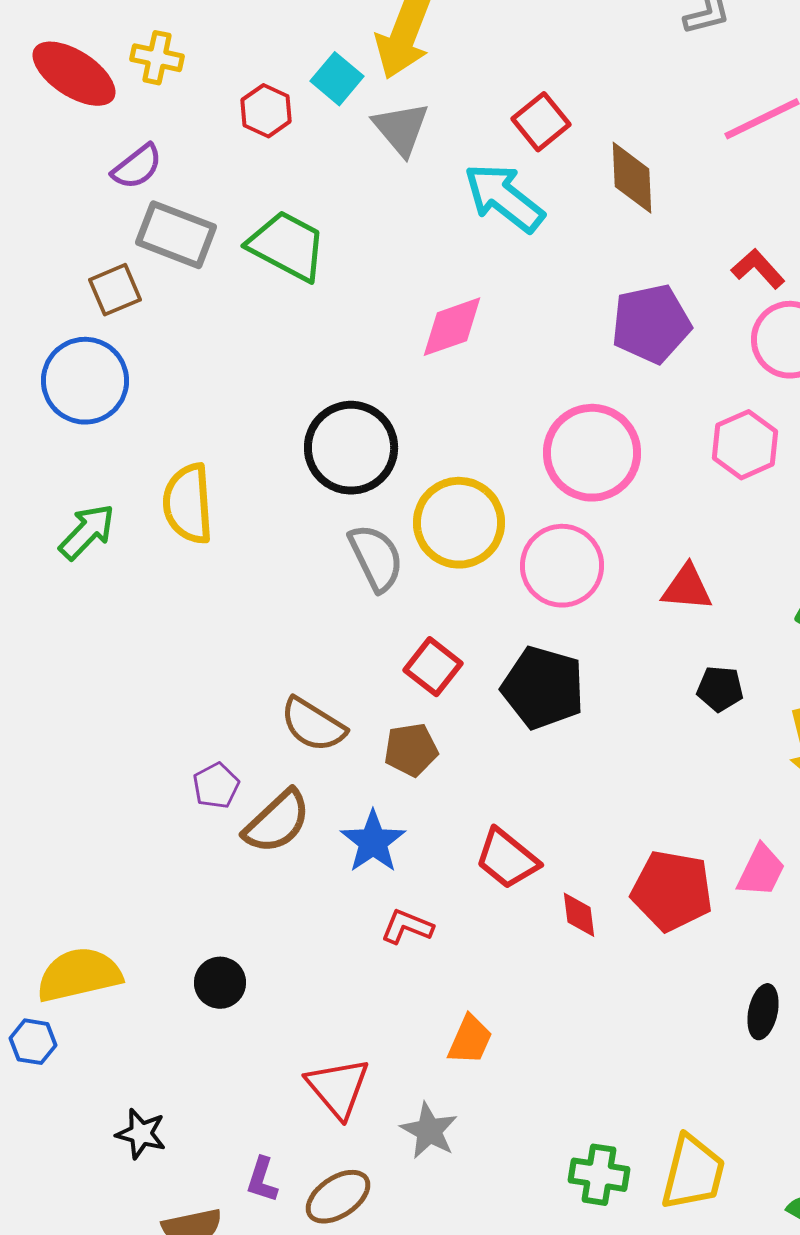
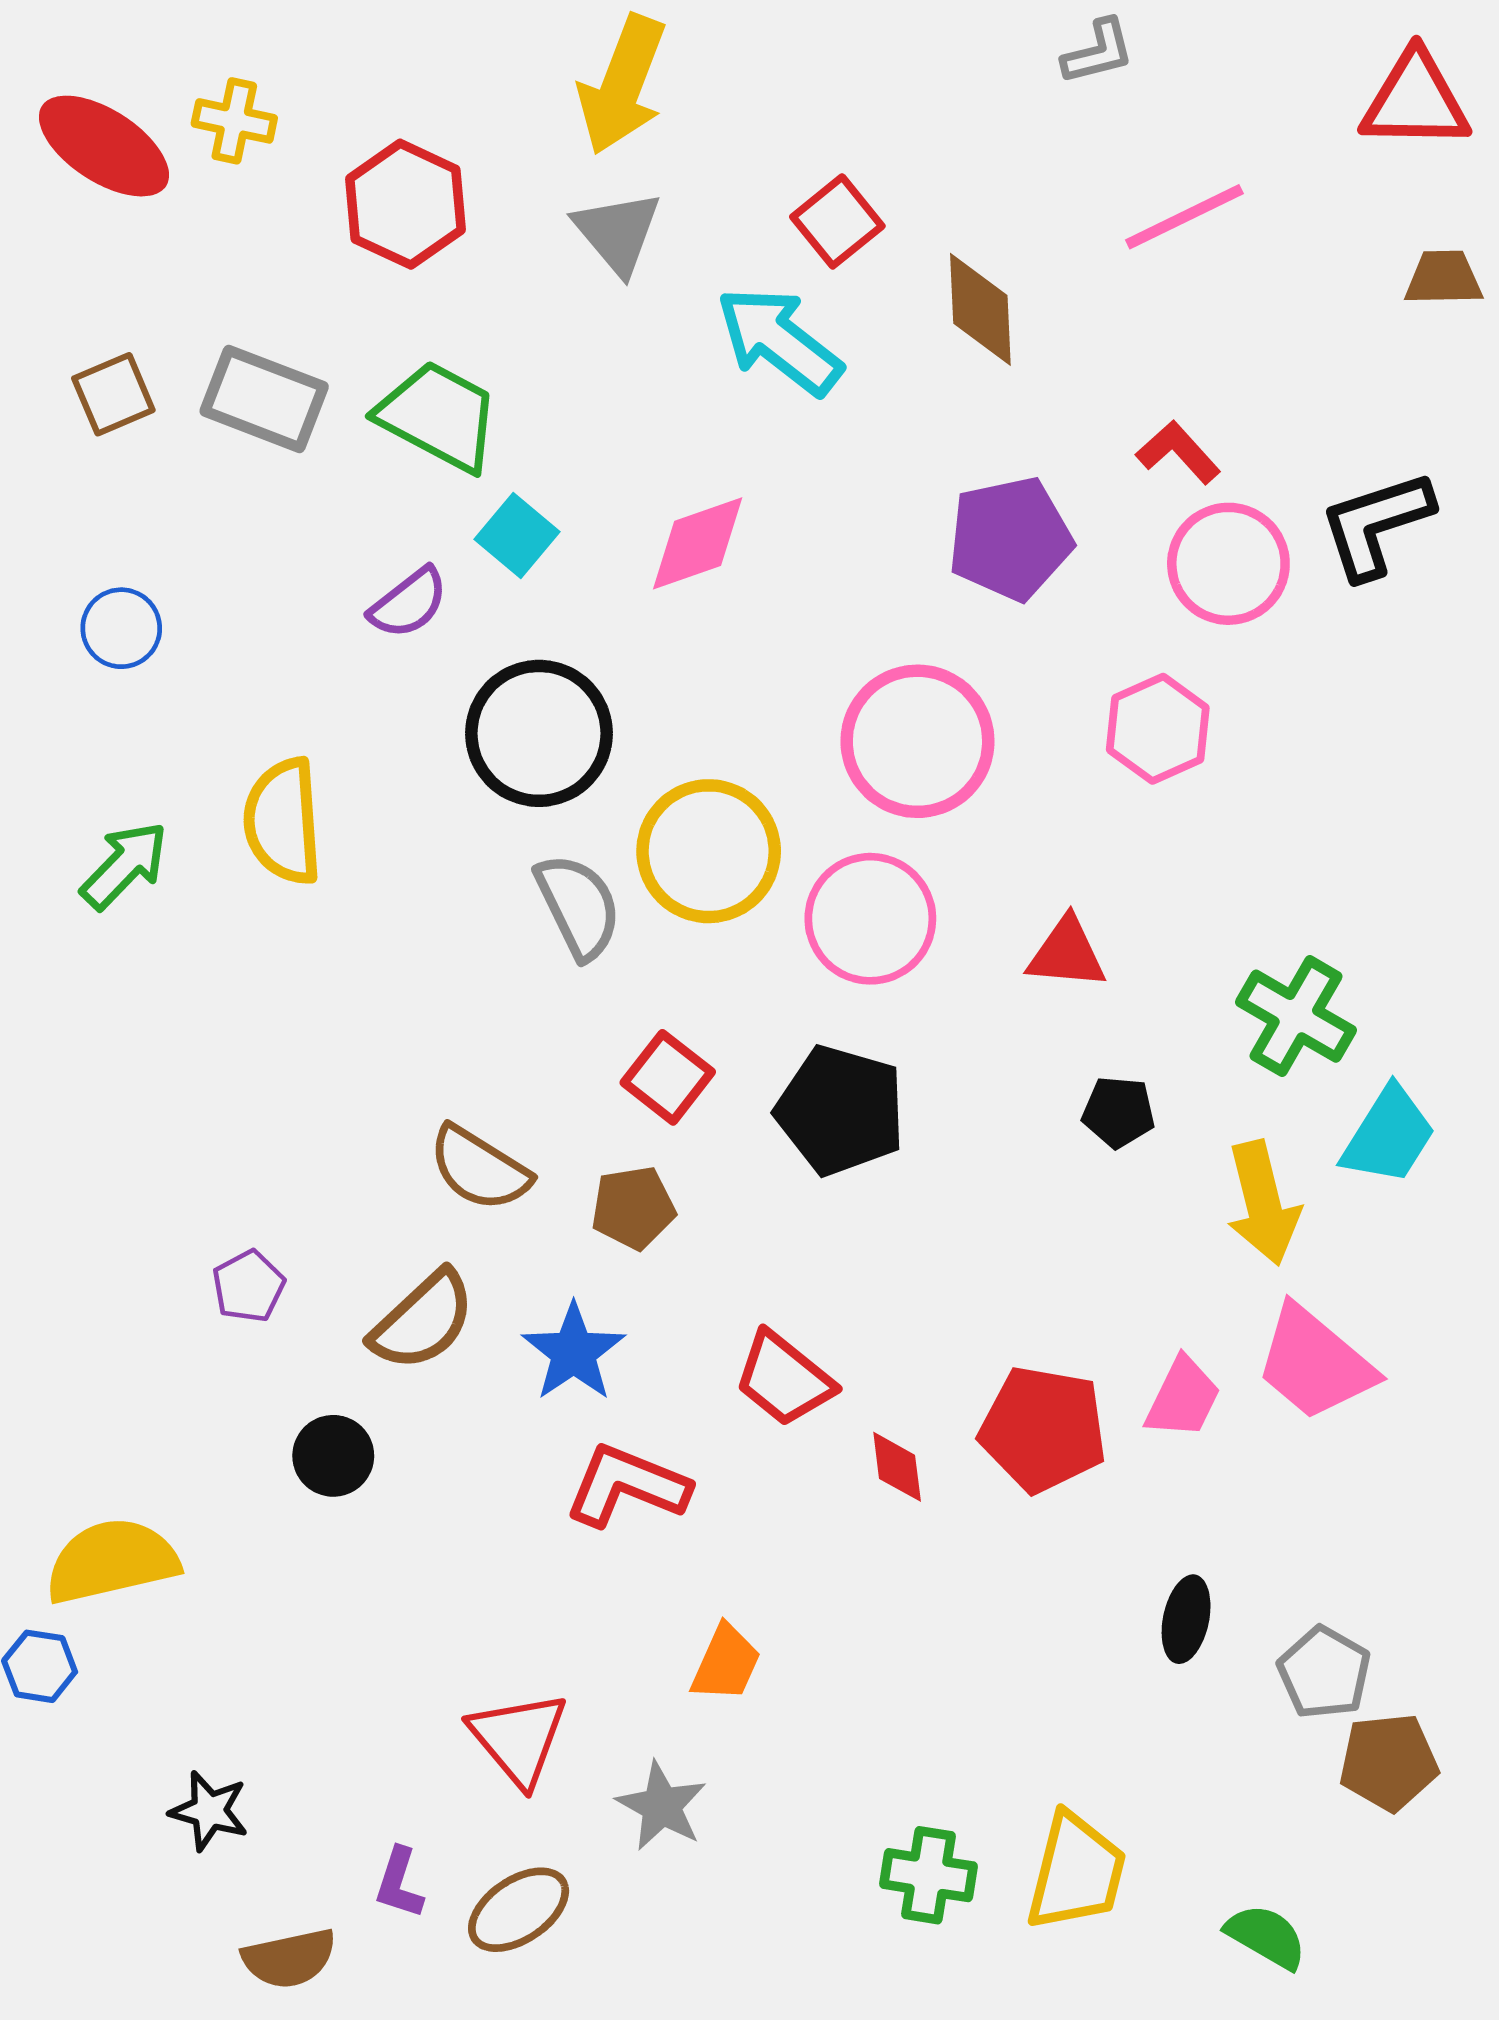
cyan square: (337, 79) -> (517, 536), moved
red hexagon: (266, 111) -> (405, 204), size x1.5
purple semicircle: (137, 167) -> (409, 603), moved
brown square: (115, 290) -> (113, 394), moved
blue circle: (85, 381) -> (121, 628), size x0.6
purple pentagon: (216, 786) -> (248, 1286), moved
red L-shape: (407, 927) -> (627, 1486), size x1.5
black circle: (220, 983) -> (333, 1456), moved

